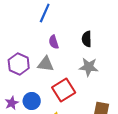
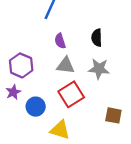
gray triangle: (46, 64) -> (66, 65), moved
purple star: (12, 103) -> (13, 92), moved

